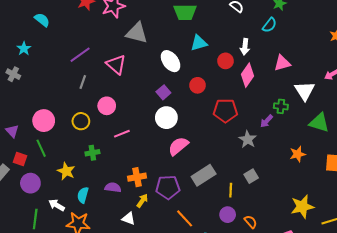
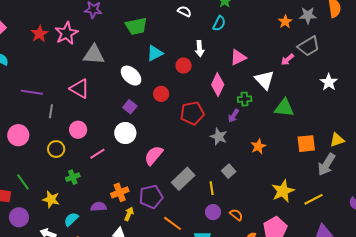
purple line: (80, 55) -> (32, 92), moved, turned 55
pink diamond: (248, 75) -> (218, 85), moved
white circle: (166, 118) -> (125, 133), moved
pink circle: (44, 121) -> (18, 135), moved
orange star: (298, 154) -> (258, 146), moved
cyan semicircle: (83, 195) -> (71, 219), turned 42

